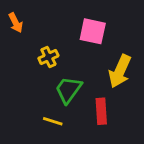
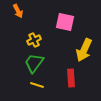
orange arrow: (16, 23) -> (18, 11), moved
green trapezoid: (68, 90) -> (34, 63), moved

